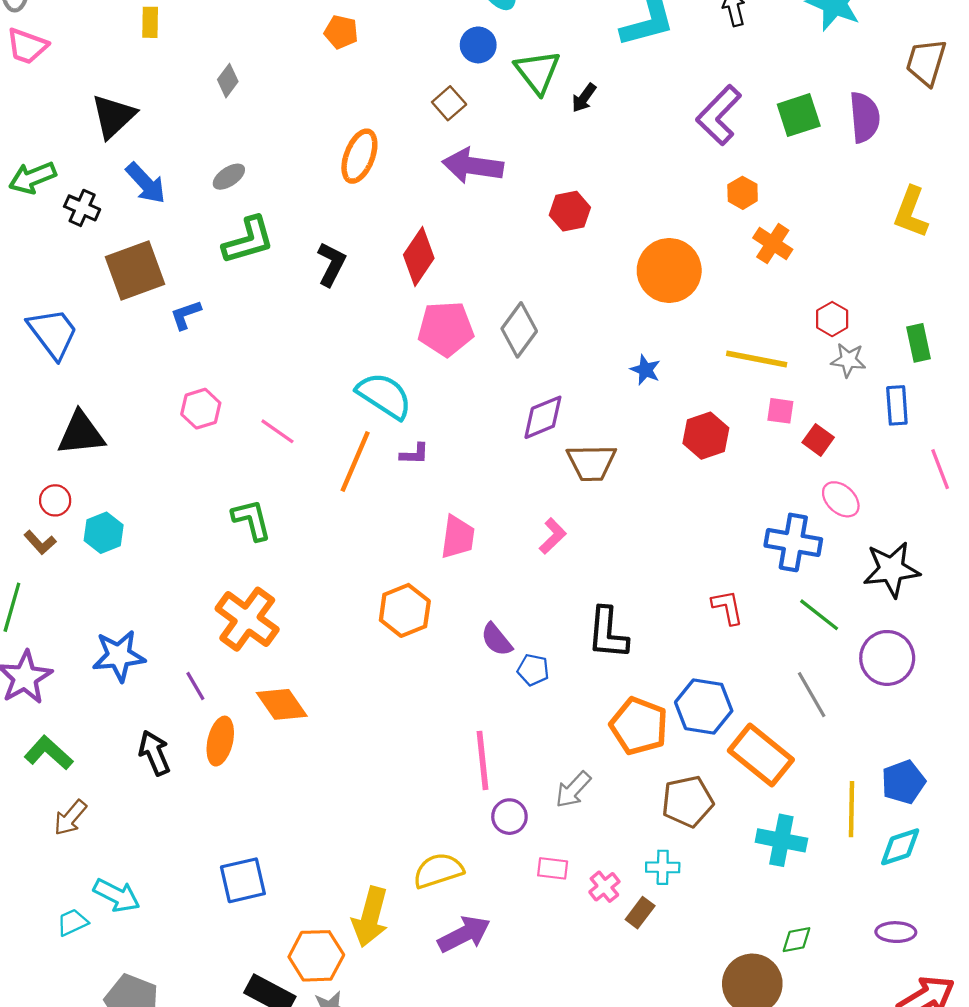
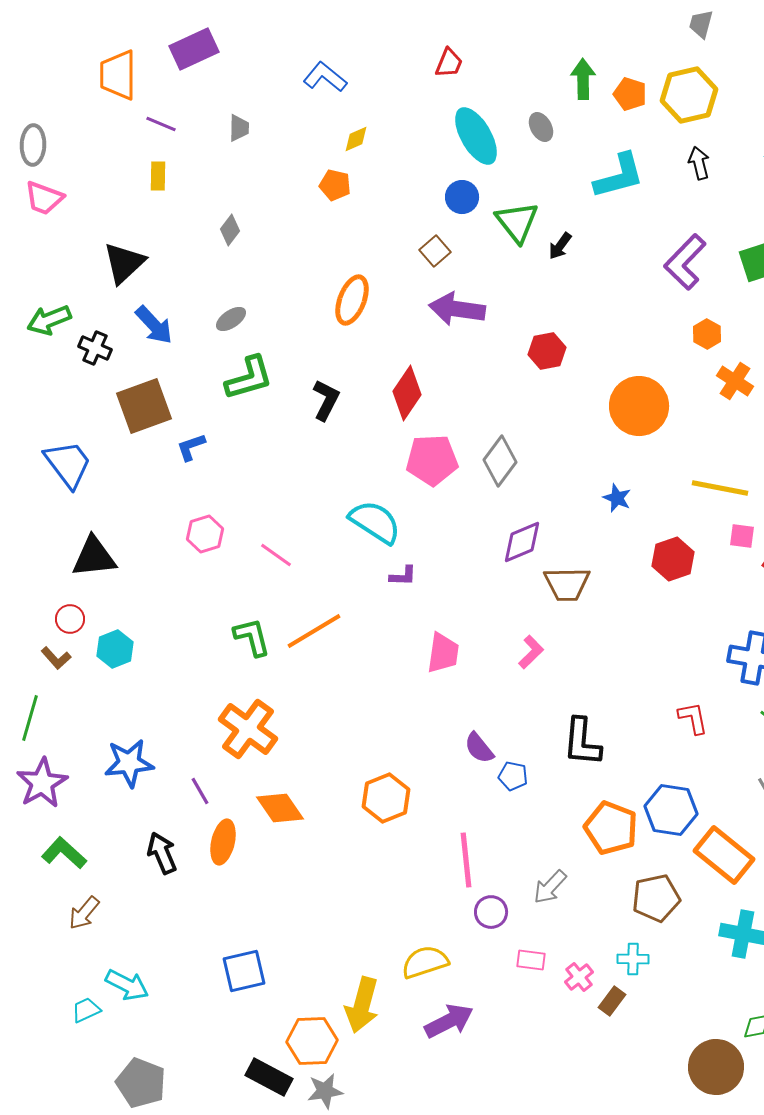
orange line: (355, 462) -> (314, 631), moved, turned 36
orange hexagon: (405, 610) -> (386, 798), moved

